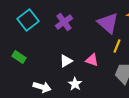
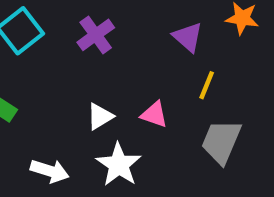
purple triangle: (108, 23) -> (188, 37), size x0.7
white star: (75, 84) -> (119, 165), size x1.5

